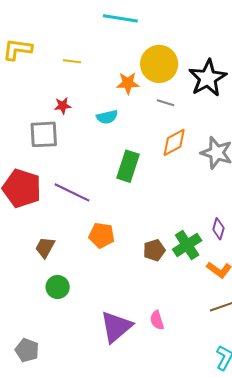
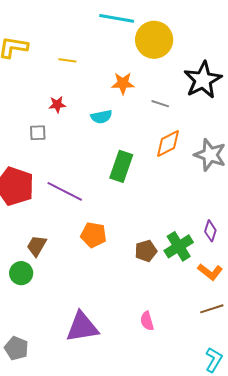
yellow circle: (159, 64) -> (154, 40), moved
gray square: (44, 134) -> (38, 133), size x0.6
green circle: (58, 287) -> (21, 273), moved
purple triangle: (116, 327) -> (82, 327), moved, turned 30

